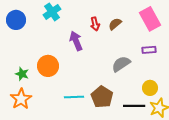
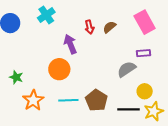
gray semicircle: (121, 64) -> (127, 69), moved
orange circle: (48, 66) -> (59, 69), moved
orange star: (21, 99) -> (33, 100), moved

